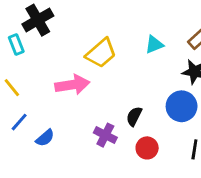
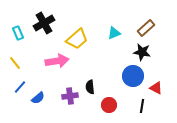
black cross: (38, 20) -> (44, 23), moved
black semicircle: (134, 116) -> (90, 87), moved, turned -32
purple cross: (105, 135) -> (70, 96), moved, turned -35

